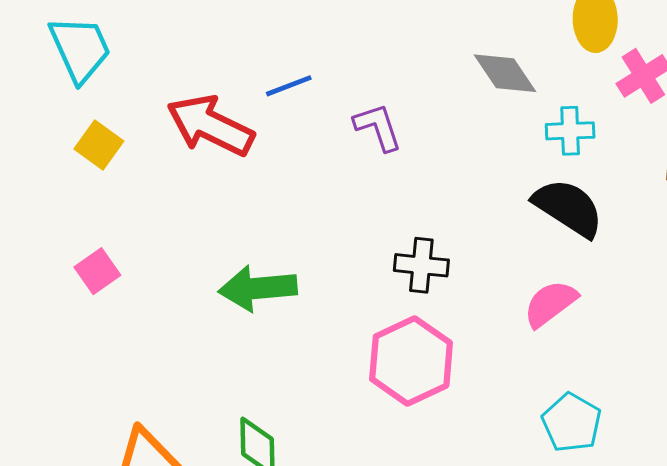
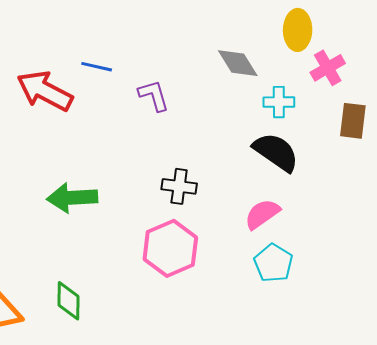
blue line: (289, 86) -> (97, 67), turned 32
cyan pentagon: (572, 423) -> (273, 263), moved

